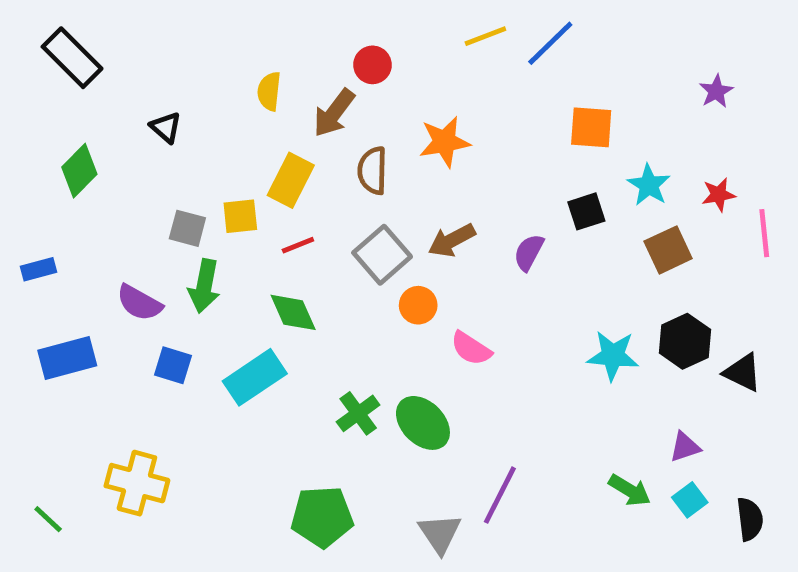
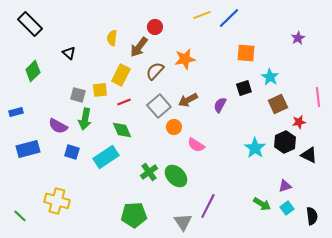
brown semicircle: (372, 171) -> (155, 71), turned 42
red star: (719, 195) -> (299, 122), moved
cyan star: (613, 356) -> (255, 148), turned 30

